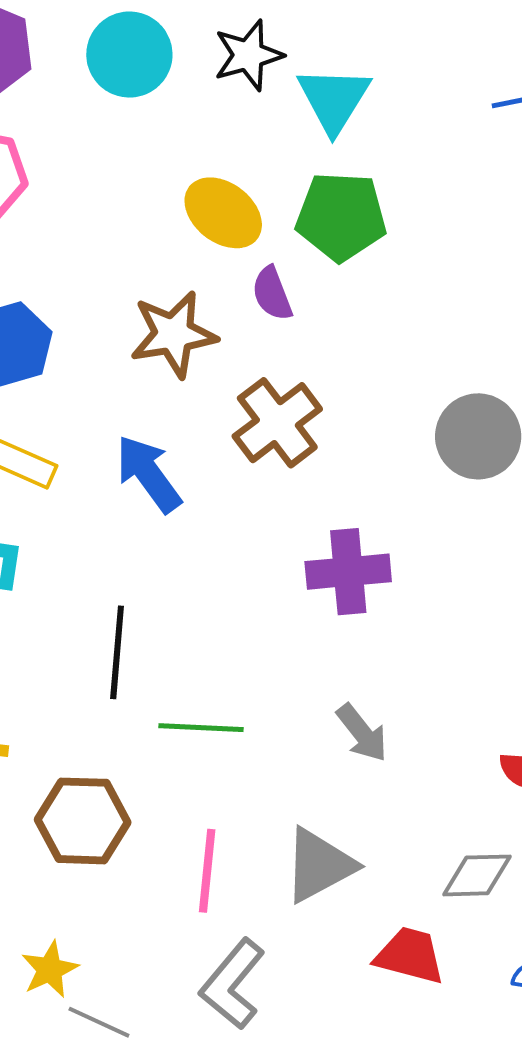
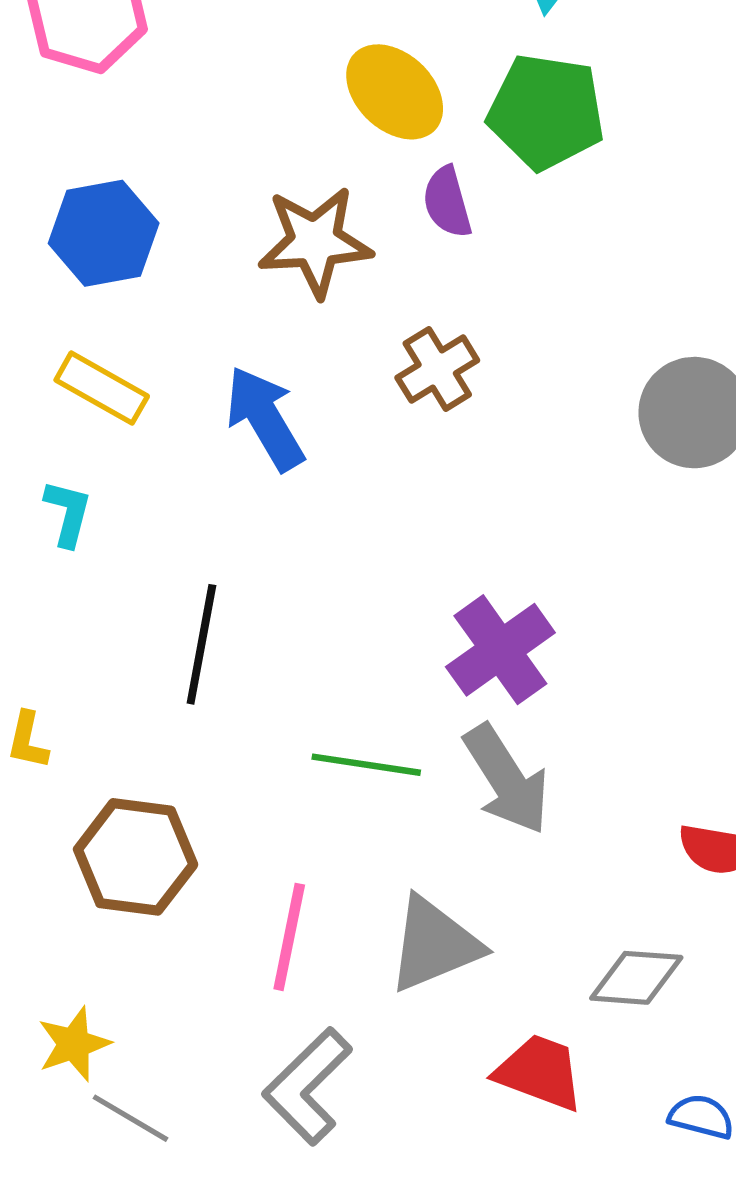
brown cross: (277, 423) -> (437, 369), size x0.7
purple cross: (348, 572) -> (500, 650), moved, turned -36
green line: (201, 728) -> (366, 765), moved
gray arrow: (362, 733) -> (506, 779), size x1.4

